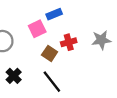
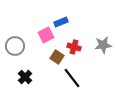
red cross: (69, 42) -> (74, 47), turned 32
black line: (52, 82) -> (72, 78), moved

